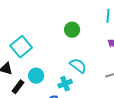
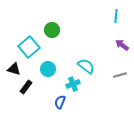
green circle: (72, 30) -> (52, 30), moved
cyan circle: (36, 76) -> (48, 69), moved

